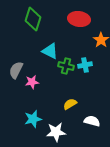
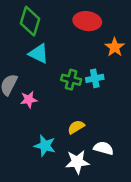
cyan triangle: (50, 51) -> (39, 53), moved
cyan star: (33, 119) -> (45, 146), moved, turned 30
white star: (56, 132) -> (77, 162), moved

